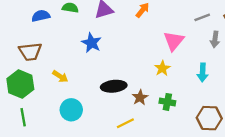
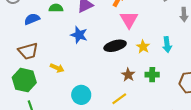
pink triangle: (174, 41) -> (129, 20), moved
cyan arrow: (203, 73) -> (167, 45), moved
black ellipse: (114, 86) -> (115, 46), moved
cyan circle: (71, 110) -> (81, 95), moved

